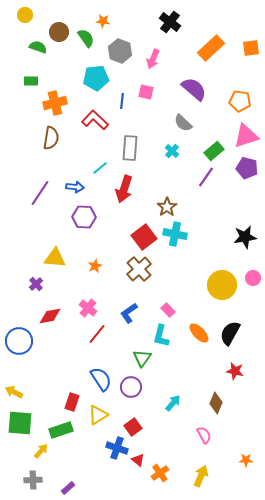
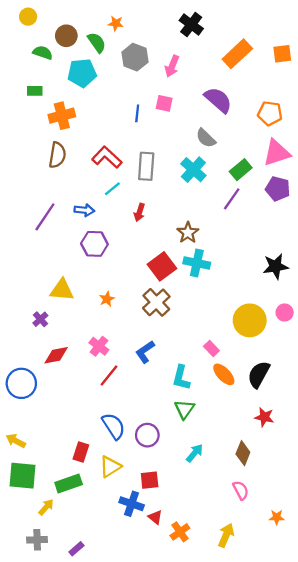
cyan pentagon: (96, 78) -> (82, 73), moved
red L-shape: (95, 120) -> (107, 157), moved
cyan cross: (172, 151) -> (193, 170), size x1.6
red arrow: (124, 189) -> (139, 212), size x0.6
pink rectangle: (168, 310) -> (211, 348), moved
green triangle: (142, 358) -> (184, 409), moved
red square: (133, 427) -> (150, 480), turned 30
pink semicircle: (204, 435) -> (241, 490), moved

